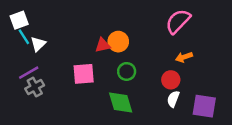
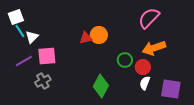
orange arrow: (184, 57) -> (154, 48), size x1.6
green circle: (127, 71) -> (125, 60), moved
pink square: (84, 74) -> (47, 56), moved
gray cross: (35, 87) -> (43, 81), moved
green diamond: (121, 103) -> (101, 86), turned 45

